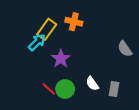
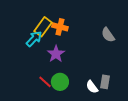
orange cross: (74, 22) -> (60, 27), moved
gray semicircle: (125, 49) -> (108, 35), moved
white semicircle: (92, 84) -> (92, 87), moved

